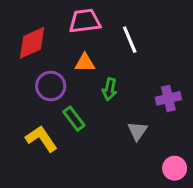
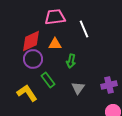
red diamond: (32, 43) -> (31, 41), moved
purple cross: (168, 98) -> (109, 85), moved
gray triangle: (137, 131) -> (78, 88), moved

